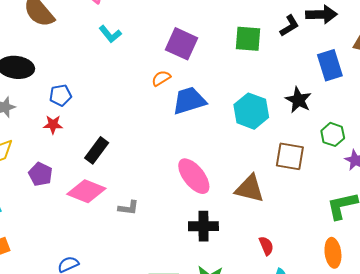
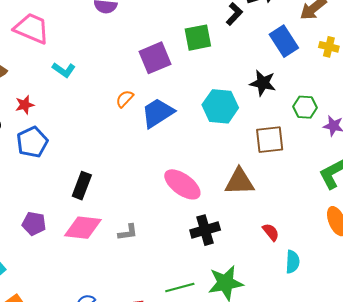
purple square: (181, 44) -> (155, 58), moved, turned -32
blue pentagon: (60, 95) -> (32, 142), size x1.4
red star: (53, 125) -> (25, 105), moved

